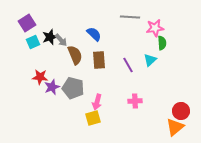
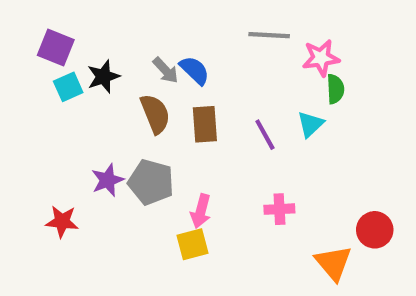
purple square: (27, 23) -> (56, 48), turned -36
gray arrow: (61, 40) -> (166, 70), moved
red star: (40, 77) -> (62, 222), moved
orange triangle: (175, 127) -> (333, 263), moved, turned -30

